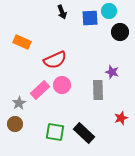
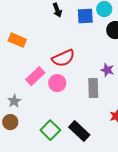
red semicircle: (55, 60) -> (63, 58), moved
pink rectangle: (40, 90) -> (35, 76), moved
green square: (55, 132) -> (50, 130), turned 36

